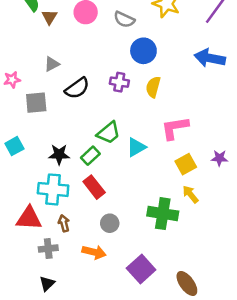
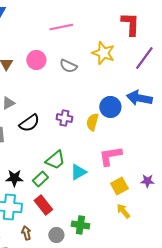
blue circle: (143, 51) -> (110, 107), moved
green cross: (163, 214) -> (80, 225), moved, size x0.7
brown arrow: (64, 223) -> (26, 233), moved

